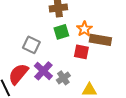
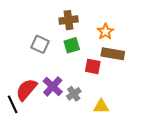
orange star: (84, 29) -> (105, 32), moved
gray square: (31, 45) -> (40, 44), moved

